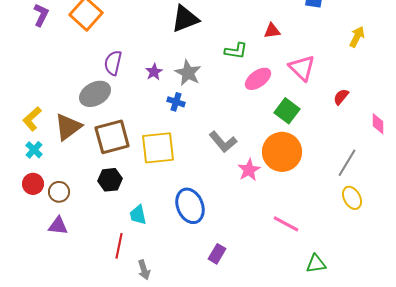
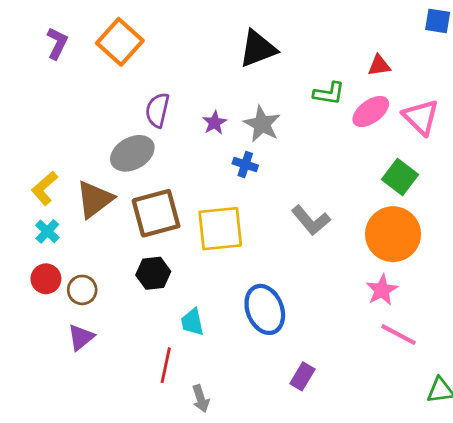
pink ellipse: (258, 79) -> (371, 112), moved
pink star: (249, 170) -> (382, 290), moved
purple triangle: (58, 226) -> (81, 337), turned -45

